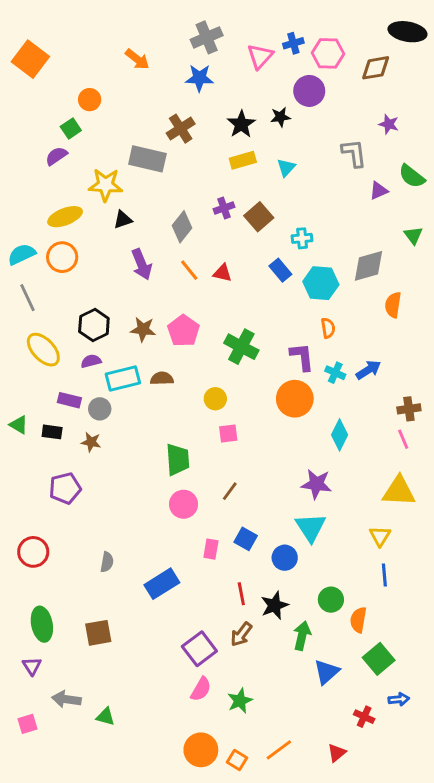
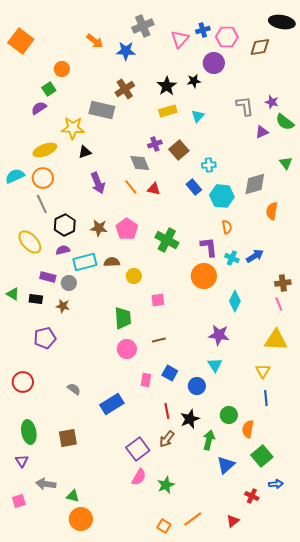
blue star: (199, 78) -> (126, 51), moved
purple star: (389, 124) -> (272, 102), moved
gray diamond: (182, 227) -> (140, 163), moved, turned -60
gray line: (27, 298) -> (42, 204), moved
yellow circle: (215, 399) -> (134, 276), moved
brown line: (230, 491) -> (159, 340), turned 40
cyan triangle: (311, 527) -> (215, 365), size x0.7
gray semicircle: (107, 562) -> (74, 389), turned -64
orange circle: (201, 750) -> (81, 519), moved

